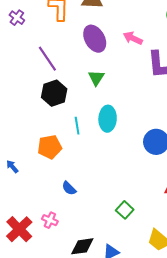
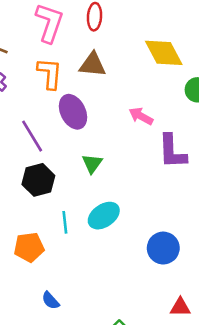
purple ellipse: (95, 39) -> (73, 112), moved
cyan ellipse: (108, 119) -> (104, 216), turned 50

